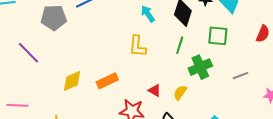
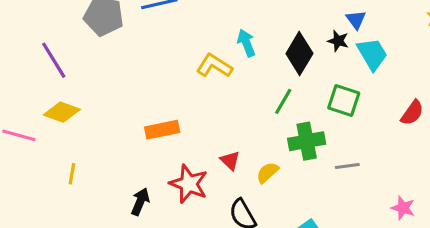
yellow L-shape: (137, 46) -> (214, 66), moved, turned 105
gray line: (241, 76) -> (347, 166), moved
yellow diamond: (72, 81) -> (62, 112), moved, turned 30

